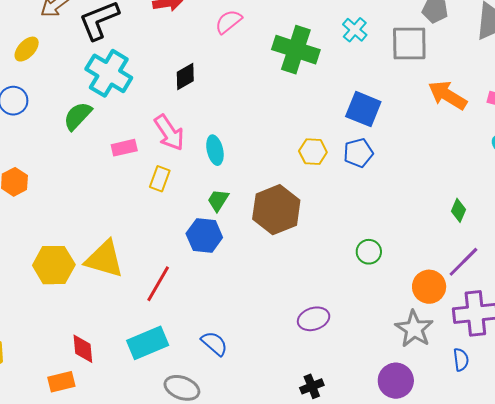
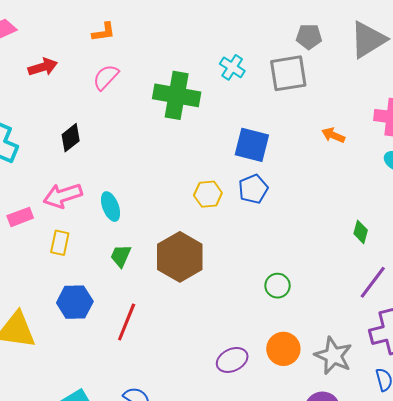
orange arrow: (448, 95) -> (333, 135), moved, size x0.6
pink arrow: (169, 133) -> (63, 196), turned 114
blue hexagon: (204, 236) -> (75, 302), moved
red line: (158, 284) -> (127, 322), moved
orange circle: (429, 287) -> (283, 349), moved

